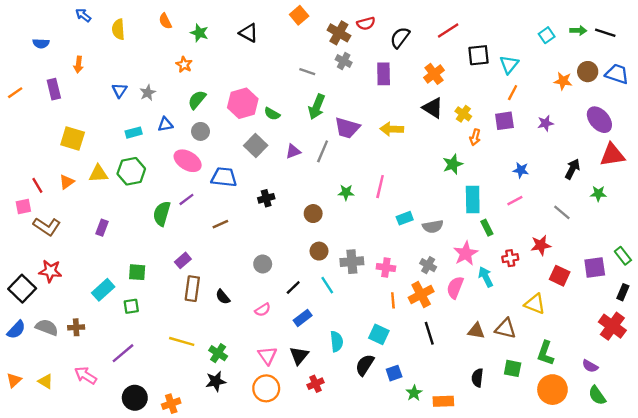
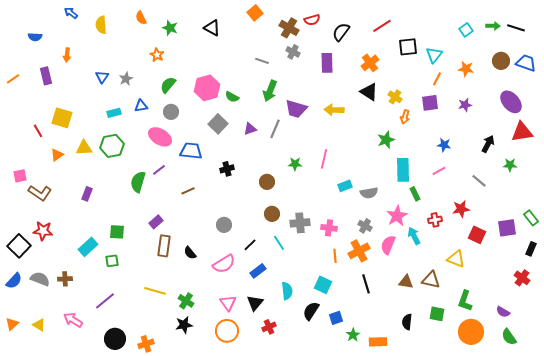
orange star: (563, 81) -> (466, 69), moved
red line: (37, 185) -> (38, 131), moved
pink semicircle: (263, 310) -> (224, 264), size x1.6
red cross: (612, 326) -> (522, 278), size x0.7

